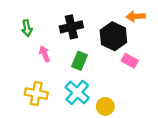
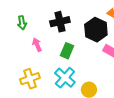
yellow cross: (36, 94) -> (30, 79), turned -30

